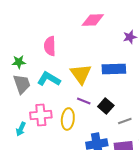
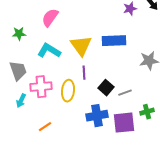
pink semicircle: (50, 46) -> (50, 18), turned 36
gray trapezoid: (22, 84) -> (18, 71), moved
purple line: (84, 101) -> (84, 73), turned 64
black square: (106, 106) -> (106, 88), moved

